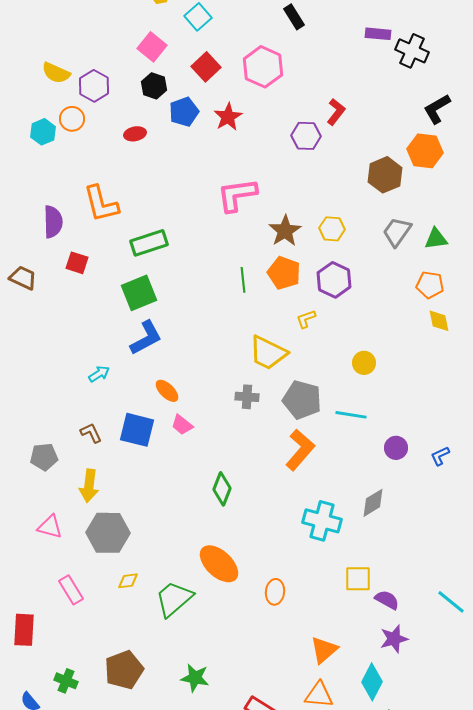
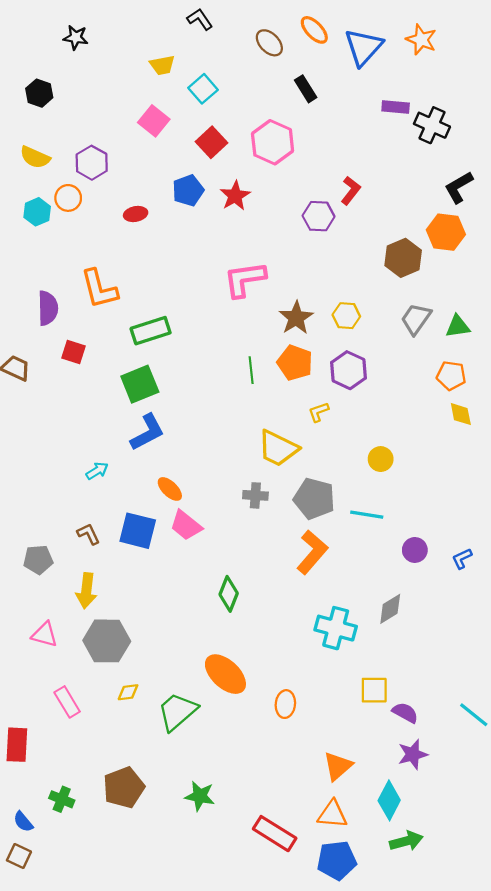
yellow semicircle: (56, 73) -> (35, 157), moved
black hexagon: (154, 86) -> (39, 93), moved
pink trapezoid: (182, 425) -> (186, 525), size x1.4

